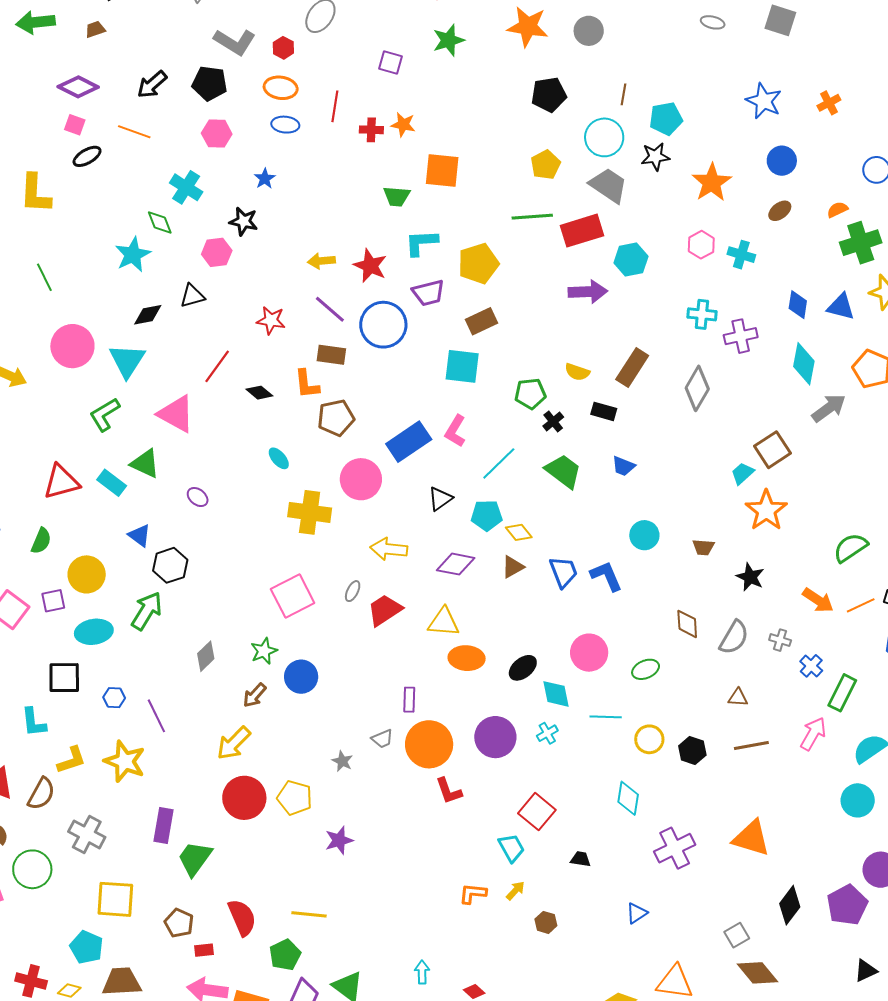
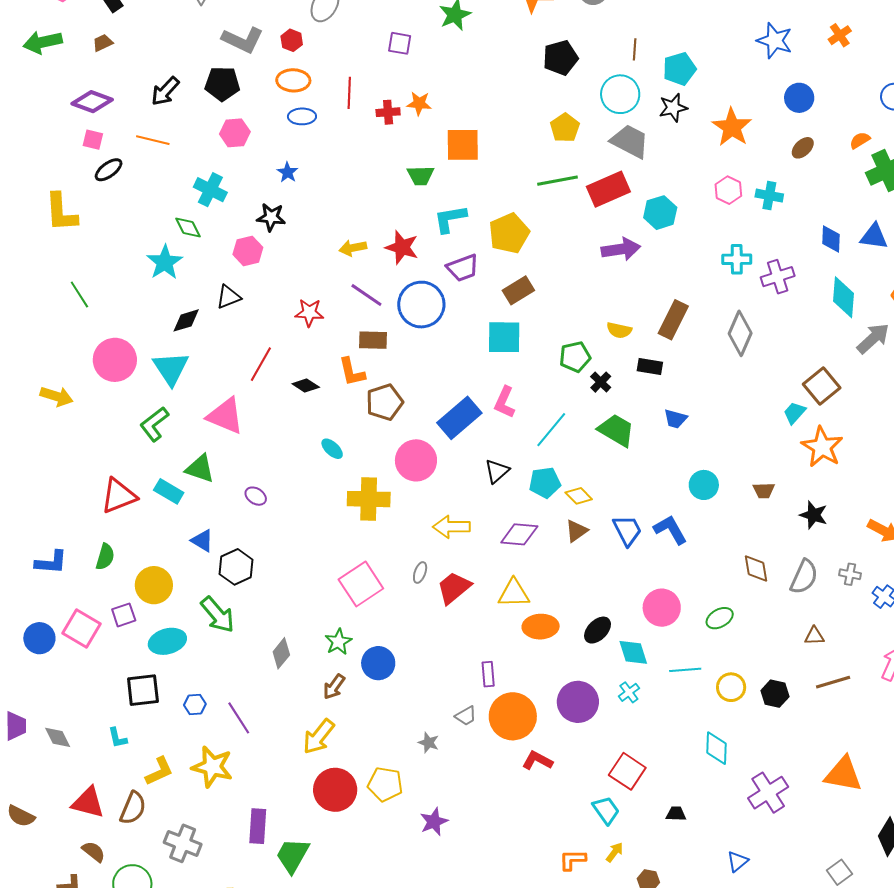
green arrow: (147, 611) -> (218, 615), turned 114
cyan L-shape: (34, 722) -> (118, 738), size x0.7
red L-shape: (449, 791) -> (537, 761), turned 144

